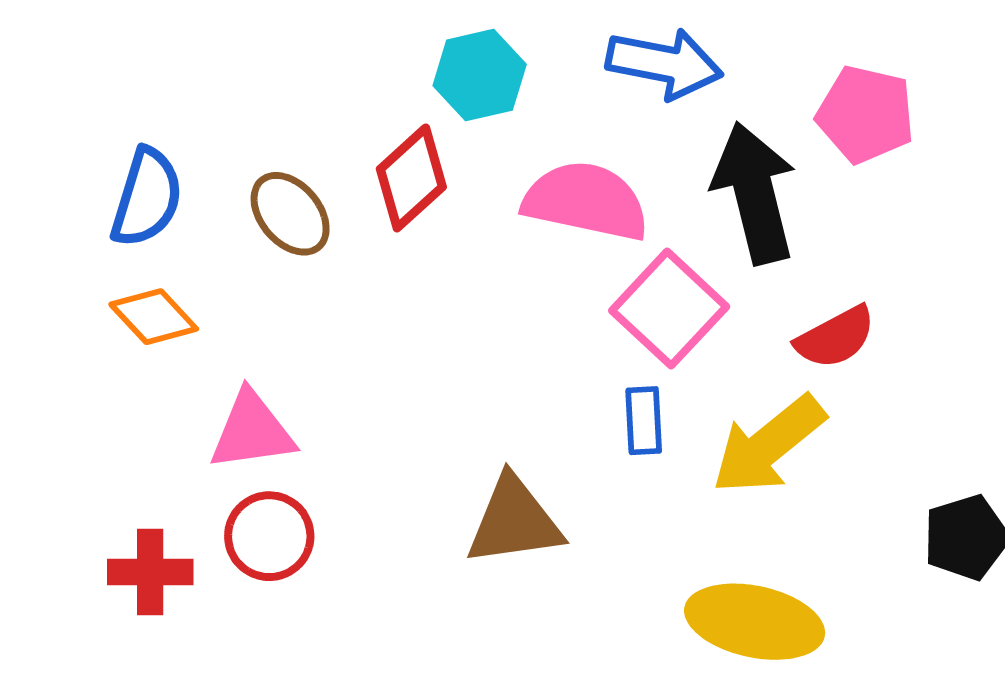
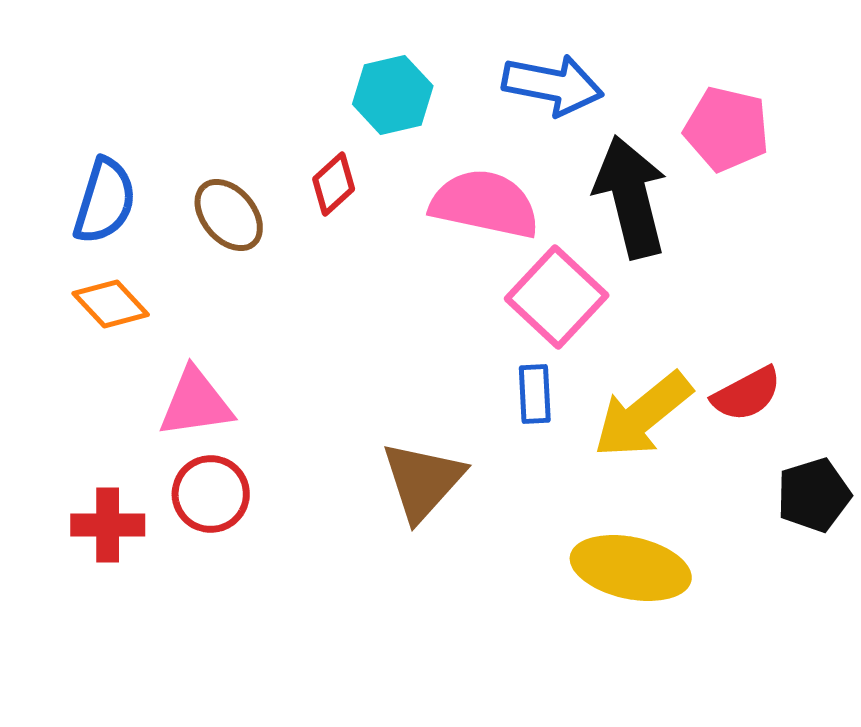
red diamond: (411, 178) -> (334, 184), size x0.7
red semicircle: (835, 337) -> (747, 394), moved
brown triangle: (514, 521) -> (423, 481), turned -40

